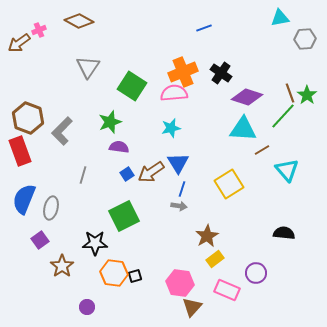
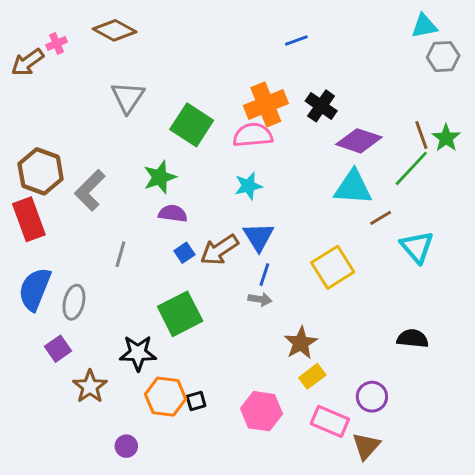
cyan triangle: (280, 18) -> (424, 26), moved
brown triangle: (192, 307) -> (366, 446), moved

